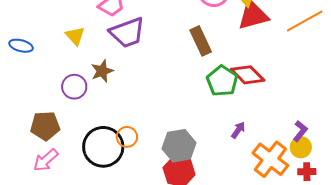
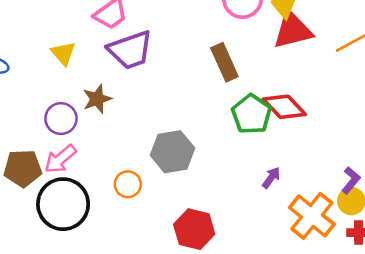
gray hexagon: (179, 146) -> (172, 152), moved
black circle: (103, 147) -> (63, 204), moved
pink arrow: (46, 160) -> (60, 159), moved

